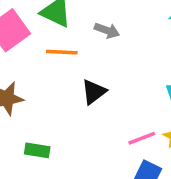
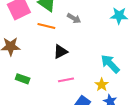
pink line: (142, 138) -> (66, 80), moved

